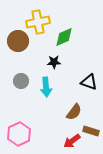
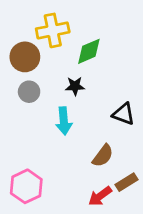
gray circle: (21, 81) -> (29, 92), moved
brown rectangle: (91, 131) -> (126, 182), turned -49

